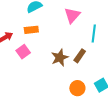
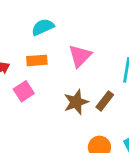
pink triangle: (72, 15) -> (80, 56), moved

